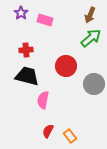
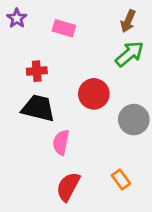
purple star: (21, 13) -> (17, 18), moved
red semicircle: (48, 131) -> (68, 187), size x1.5
orange rectangle: (70, 136) -> (121, 179), moved

